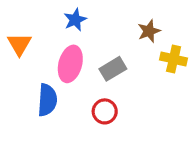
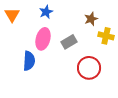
orange triangle: (19, 44) -> (12, 15), moved
red circle: (105, 111) -> (89, 68), moved, size x1.5

